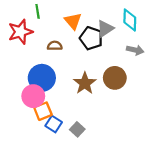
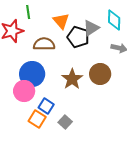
brown semicircle: (55, 46) -> (44, 44), size x1.5
orange square: (43, 111) -> (37, 119), moved, turned -36
blue square: (54, 124) -> (46, 106), moved

